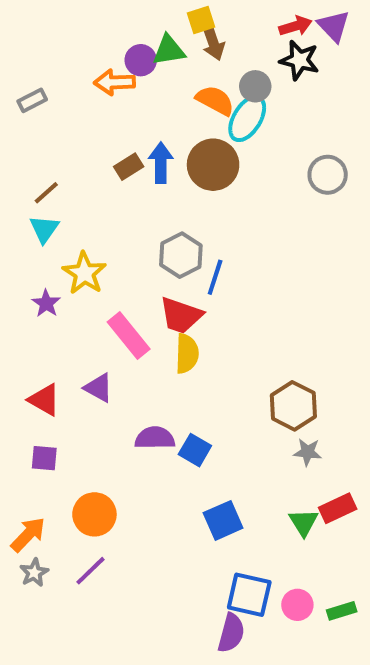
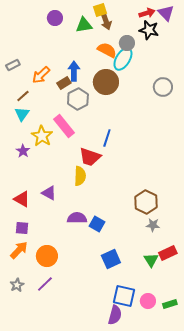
purple circle: (141, 60) -> (55, 18), moved
orange arrow: (115, 82) -> (41, 75), moved, turned -42
gray rectangle: (32, 100) -> (13, 65), moved
blue arrow: (161, 163) -> (74, 71), moved
gray hexagon: (181, 255) -> (78, 99), moved
pink rectangle: (129, 336) -> (64, 126), moved
yellow semicircle: (187, 354) -> (80, 176), moved
orange arrow: (28, 534) -> (19, 250), moved

